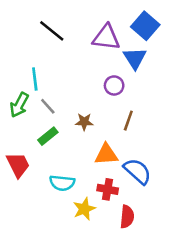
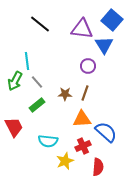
brown line: (128, 121) -> (85, 93), moved
red cross: (108, 189) -> (83, 146), turned -35

